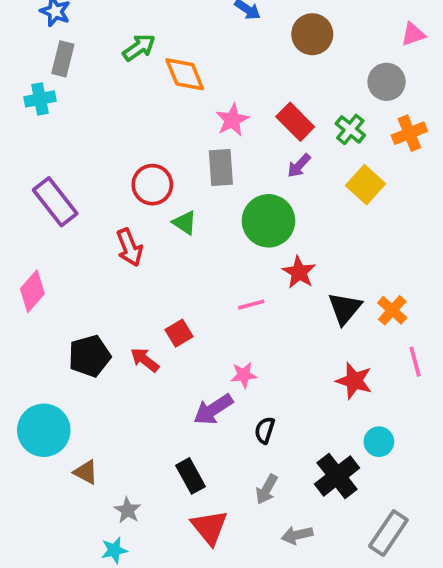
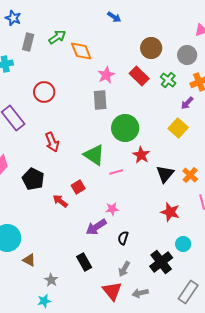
brown circle: (312, 34) -> (151, 48), moved
gray rectangle: (63, 59) -> (28, 42), moved
purple arrow: (299, 166) -> (187, 103), moved
red circle: (152, 185) -> (44, 92), moved
yellow square: (366, 185) -> (178, 128), moved
green triangle: (185, 223) -> (94, 155), moved, size x1.6
black pentagon: (89, 356) -> (33, 179), moved, turned -30
red triangle: (209, 527) -> (112, 291), moved

